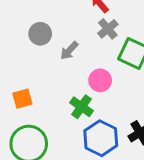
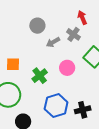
gray cross: (108, 29) -> (73, 34), moved, turned -32
green cross: (82, 107) -> (40, 76), moved

